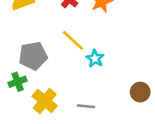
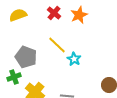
gray pentagon: (33, 56) -> (26, 57), turned 30

